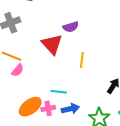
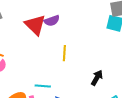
red triangle: (52, 44) -> (35, 25), moved

